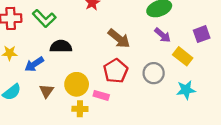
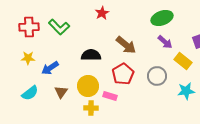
black semicircle: (61, 46) -> (91, 55), moved

